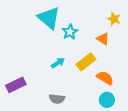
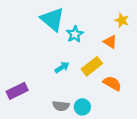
cyan circle: (107, 100) -> (82, 107), moved

